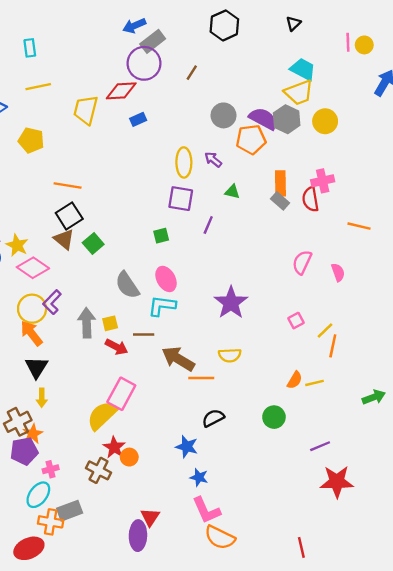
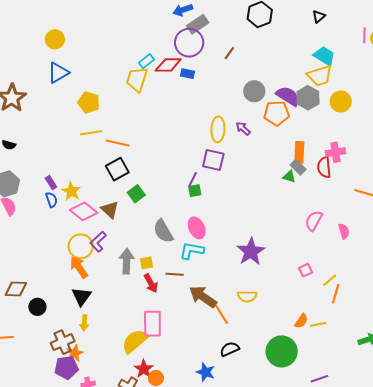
cyan rectangle: (30, 48) -> (146, 61), moved, turned 56
yellow line: (38, 87) -> (91, 133), moved
blue rectangle: (138, 119) -> (187, 74), moved, turned 32
green triangle: (232, 192) -> (289, 176), moved
purple line: (208, 225) -> (193, 179), moved
brown triangle: (64, 239) -> (110, 210), moved
red arrow: (117, 347) -> (151, 283), turned 30
orange line: (201, 378) -> (221, 314), turned 55
pink rectangle: (121, 394) -> (152, 324), turned -32
green circle: (274, 417) -> (282, 351), size x1.6

